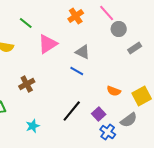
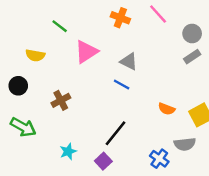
orange cross: (76, 16) -> (120, 18), turned -35
gray circle: (119, 29) -> (192, 34), moved
purple square: (99, 114) -> (103, 161), moved
gray semicircle: (129, 120) -> (185, 144), turned 30

